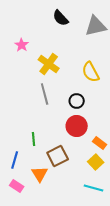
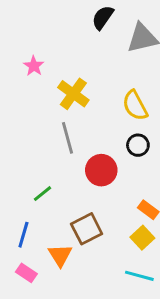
black semicircle: (61, 18) -> (103, 17), moved, turned 78
black circle: (77, 101) -> (138, 145), moved
red circle: (77, 126) -> (101, 170), moved
green line: (34, 139) -> (43, 194), moved, turned 56

